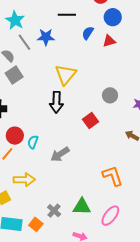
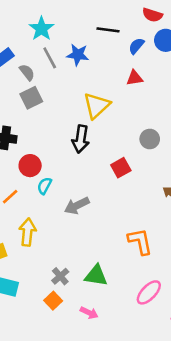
blue semicircle: (88, 33) -> (136, 46), moved
red triangle: (109, 41) -> (134, 78), moved
red circle: (15, 136) -> (30, 166), moved
yellow arrow: (24, 180) -> (27, 232), turned -90
pink ellipse: (110, 216) -> (149, 292), moved
orange square: (36, 224) -> (53, 301), moved

